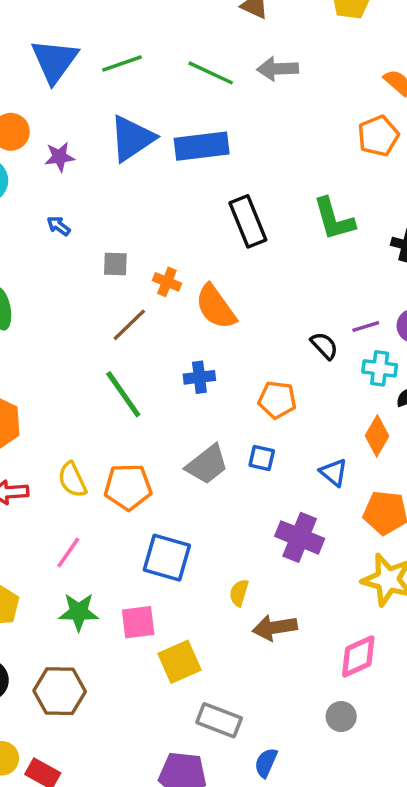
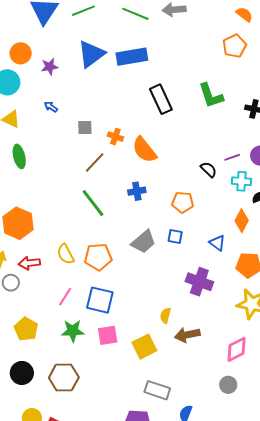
blue square: (167, 558) -> (100, 300), moved
yellow square: (180, 662) -> (144, 347), moved

